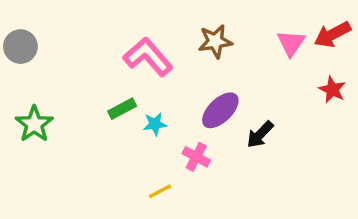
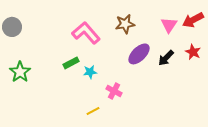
purple ellipse: (220, 110) -> (139, 54), moved
black arrow: (260, 134) -> (166, 58), moved

